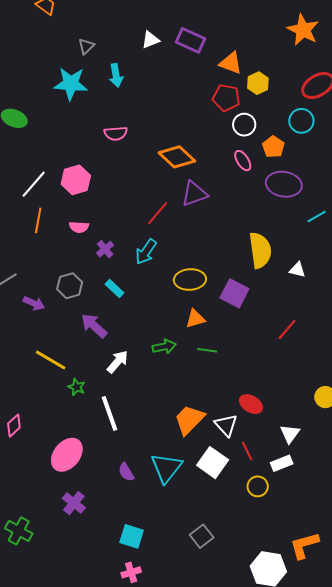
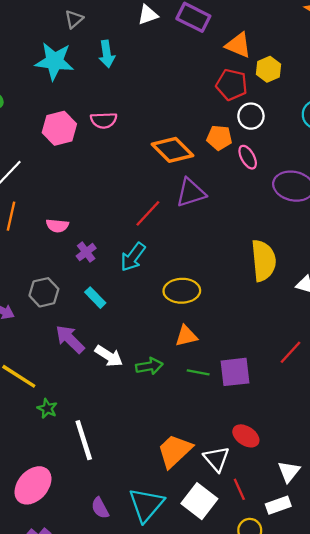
orange pentagon: (273, 147) -> (219, 138), moved, turned -30
pink hexagon: (76, 180) -> (59, 128), moved
purple square: (234, 293) -> (235, 372), moved, turned -36
white arrow: (118, 362) -> (109, 356), moved, turned 80

